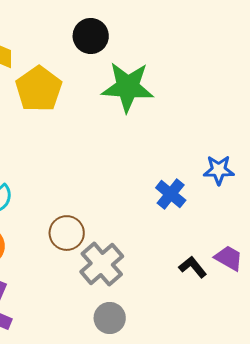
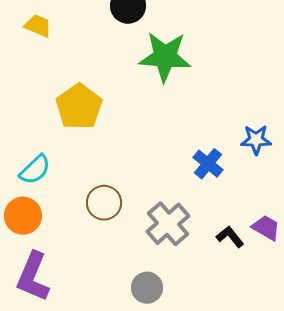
yellow pentagon: (39, 89) -> (79, 107), moved
gray cross: (102, 264) -> (168, 224), moved

